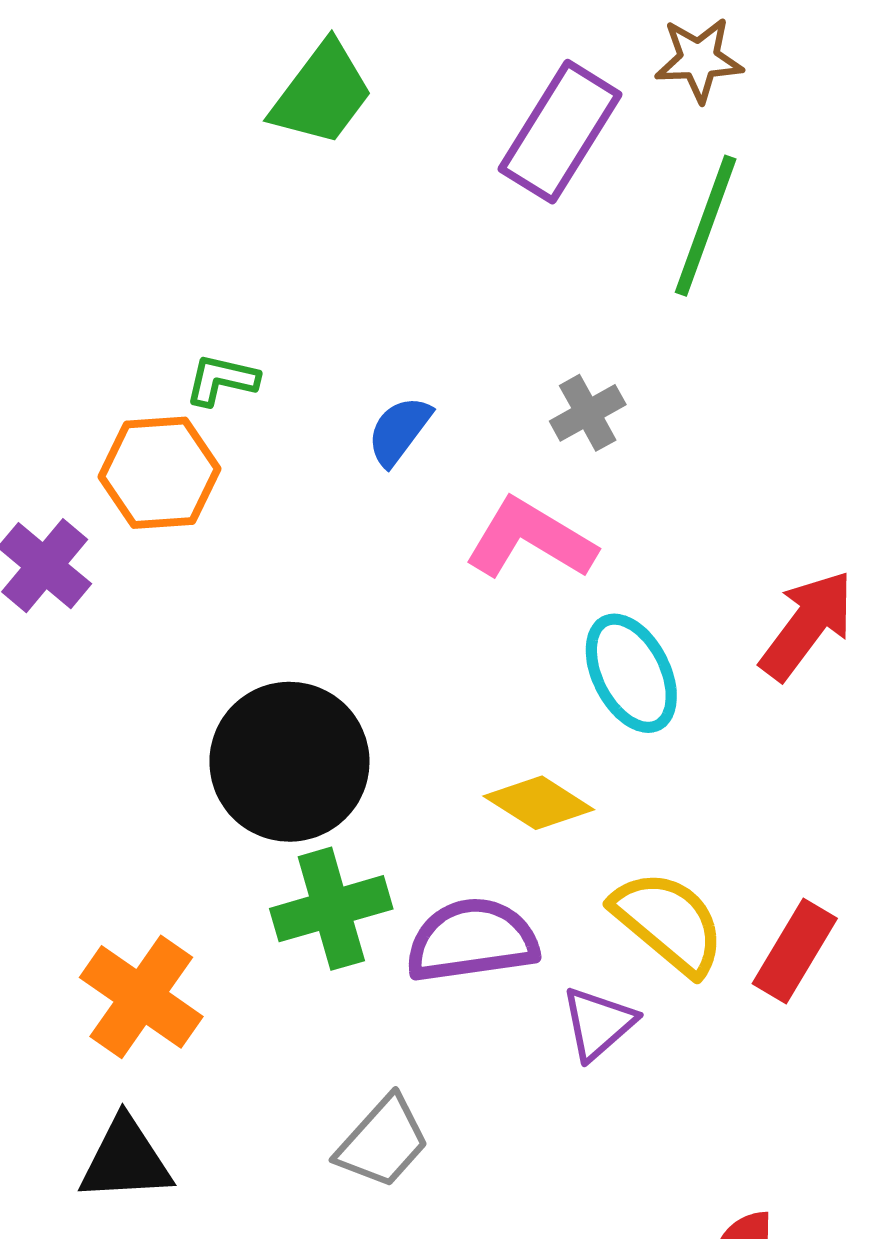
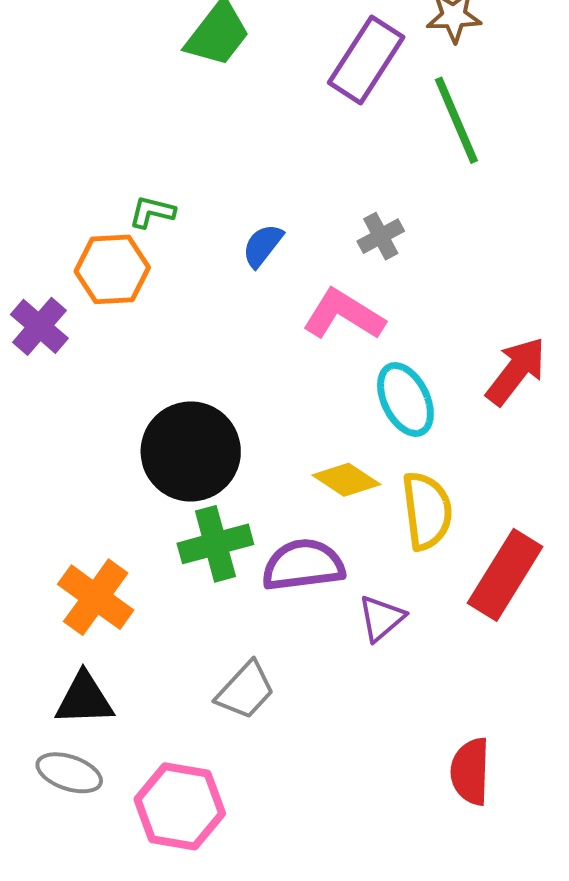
green line: (706, 226) -> (456, 120), turned -44
yellow semicircle: (668, 922) -> (427, 511), moved, turned 42
red rectangle: (795, 951) -> (505, 575), size x1.4

